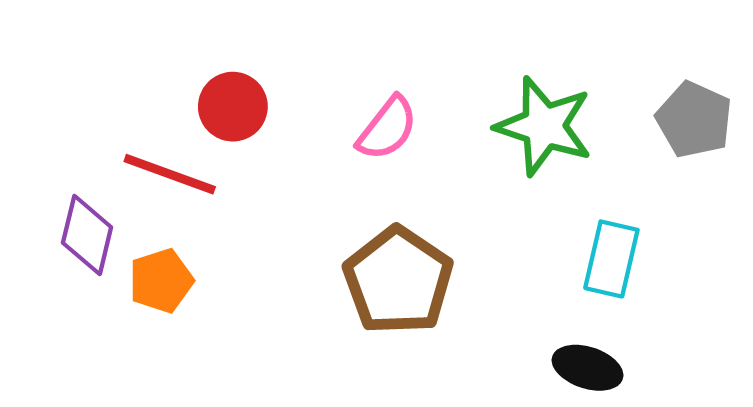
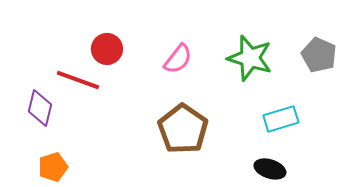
cyan rectangle: (611, 259) -> (281, 119), turned 60
orange pentagon: (161, 281) -> (53, 167), moved

